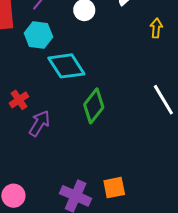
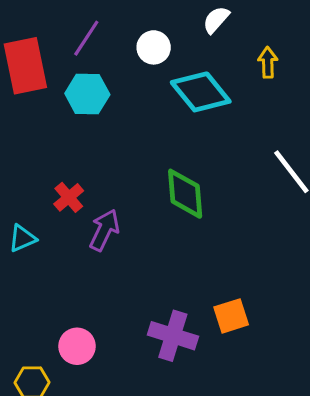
cyan diamond: (66, 66) -> (201, 92), moved
green diamond: (94, 106) -> (185, 194), turned -36

